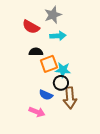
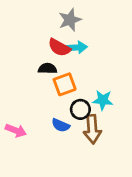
red semicircle: (31, 27) -> (59, 47), moved
cyan star: (63, 70) -> (103, 100), moved
pink arrow: (37, 112) -> (16, 130), moved

